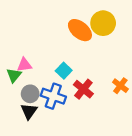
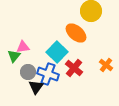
orange ellipse: (80, 30) -> (76, 33), moved
cyan square: (64, 71) -> (57, 52), size x1.5
black triangle: (29, 111) -> (36, 87), moved

